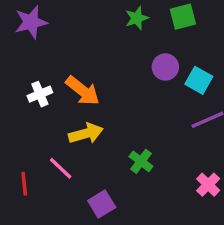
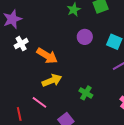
purple circle: (165, 67) -> (85, 37), moved
white cross: (40, 94) -> (21, 44), moved

